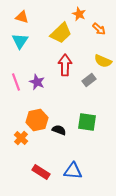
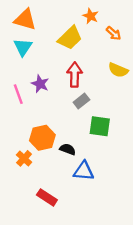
orange triangle: (22, 17) -> (25, 20), size x1.5
gray rectangle: (89, 80) -> (81, 101), moved
purple star: (37, 82) -> (40, 84), moved
green square: (87, 122) -> (100, 126), moved
blue triangle: (73, 171) -> (84, 171), moved

